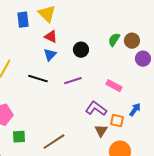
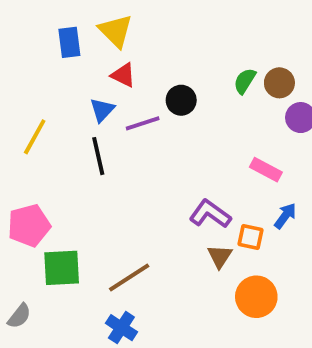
blue triangle: (50, 55) -> (102, 110), moved
black line: (38, 79) -> (98, 156), turned 60
purple line: (73, 81) -> (143, 123), moved
pink rectangle: (114, 86) -> (266, 170), moved
green square: (19, 137) -> (62, 268), size x1.5

